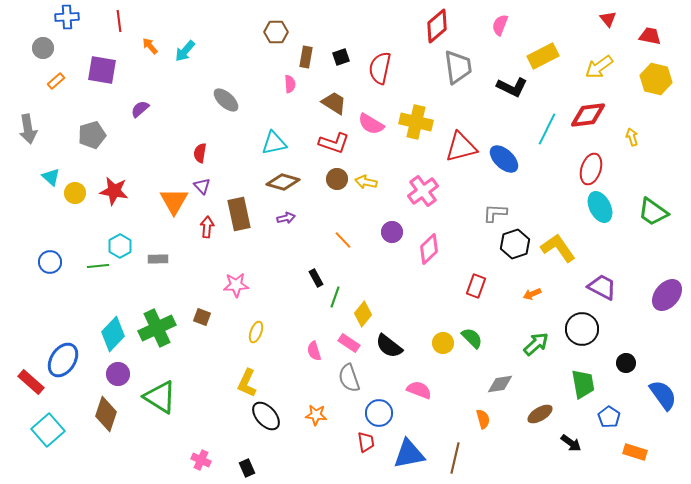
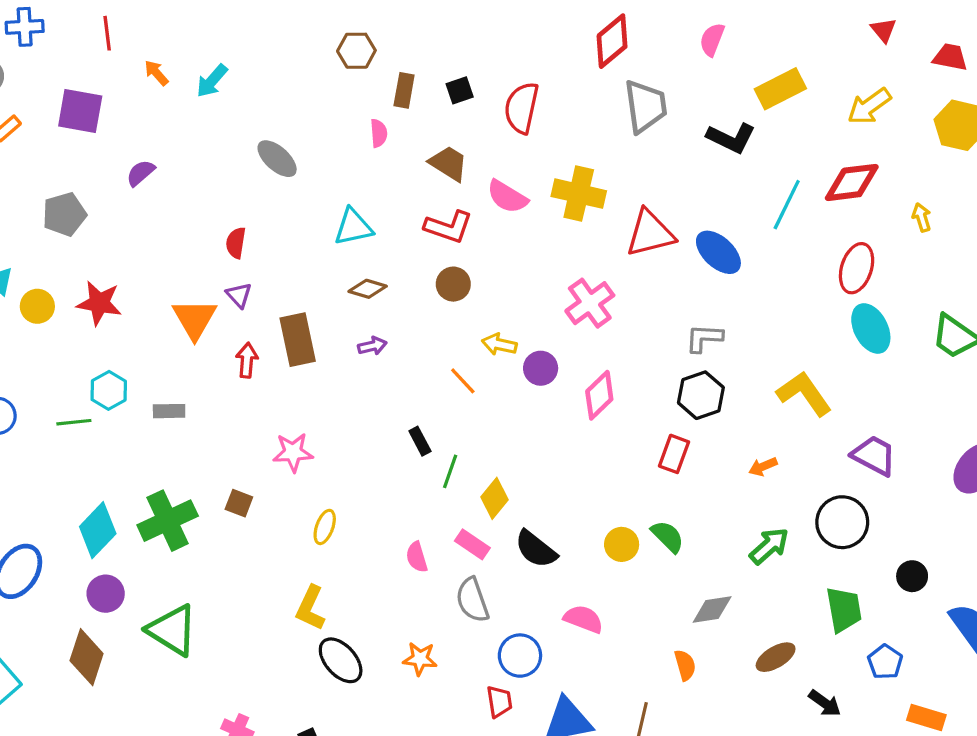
brown diamond: (283, 182) -> (368, 289), size x0.7
yellow arrow: (366, 182) -> (499, 344), moved
black hexagon: (515, 244) -> (701, 395), moved

